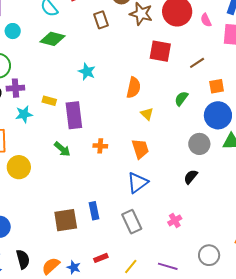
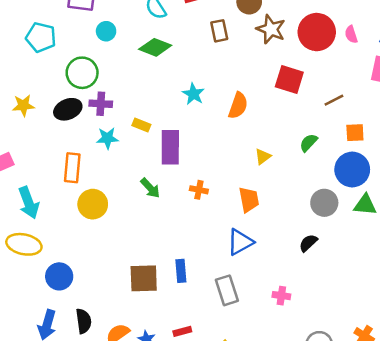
pink semicircle: (206, 20) -> (351, 34), moved
orange semicircle: (134, 88) -> (238, 106), moved
yellow triangle: (147, 114) -> (263, 157), turned 32
pink cross: (175, 220) -> (281, 296), turned 32

